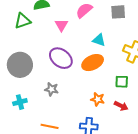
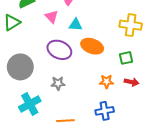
cyan triangle: (99, 40) -> (75, 25), moved
orange ellipse: (93, 63) -> (92, 46), turned 60
cyan cross: (20, 102) -> (30, 104), size x1.5

